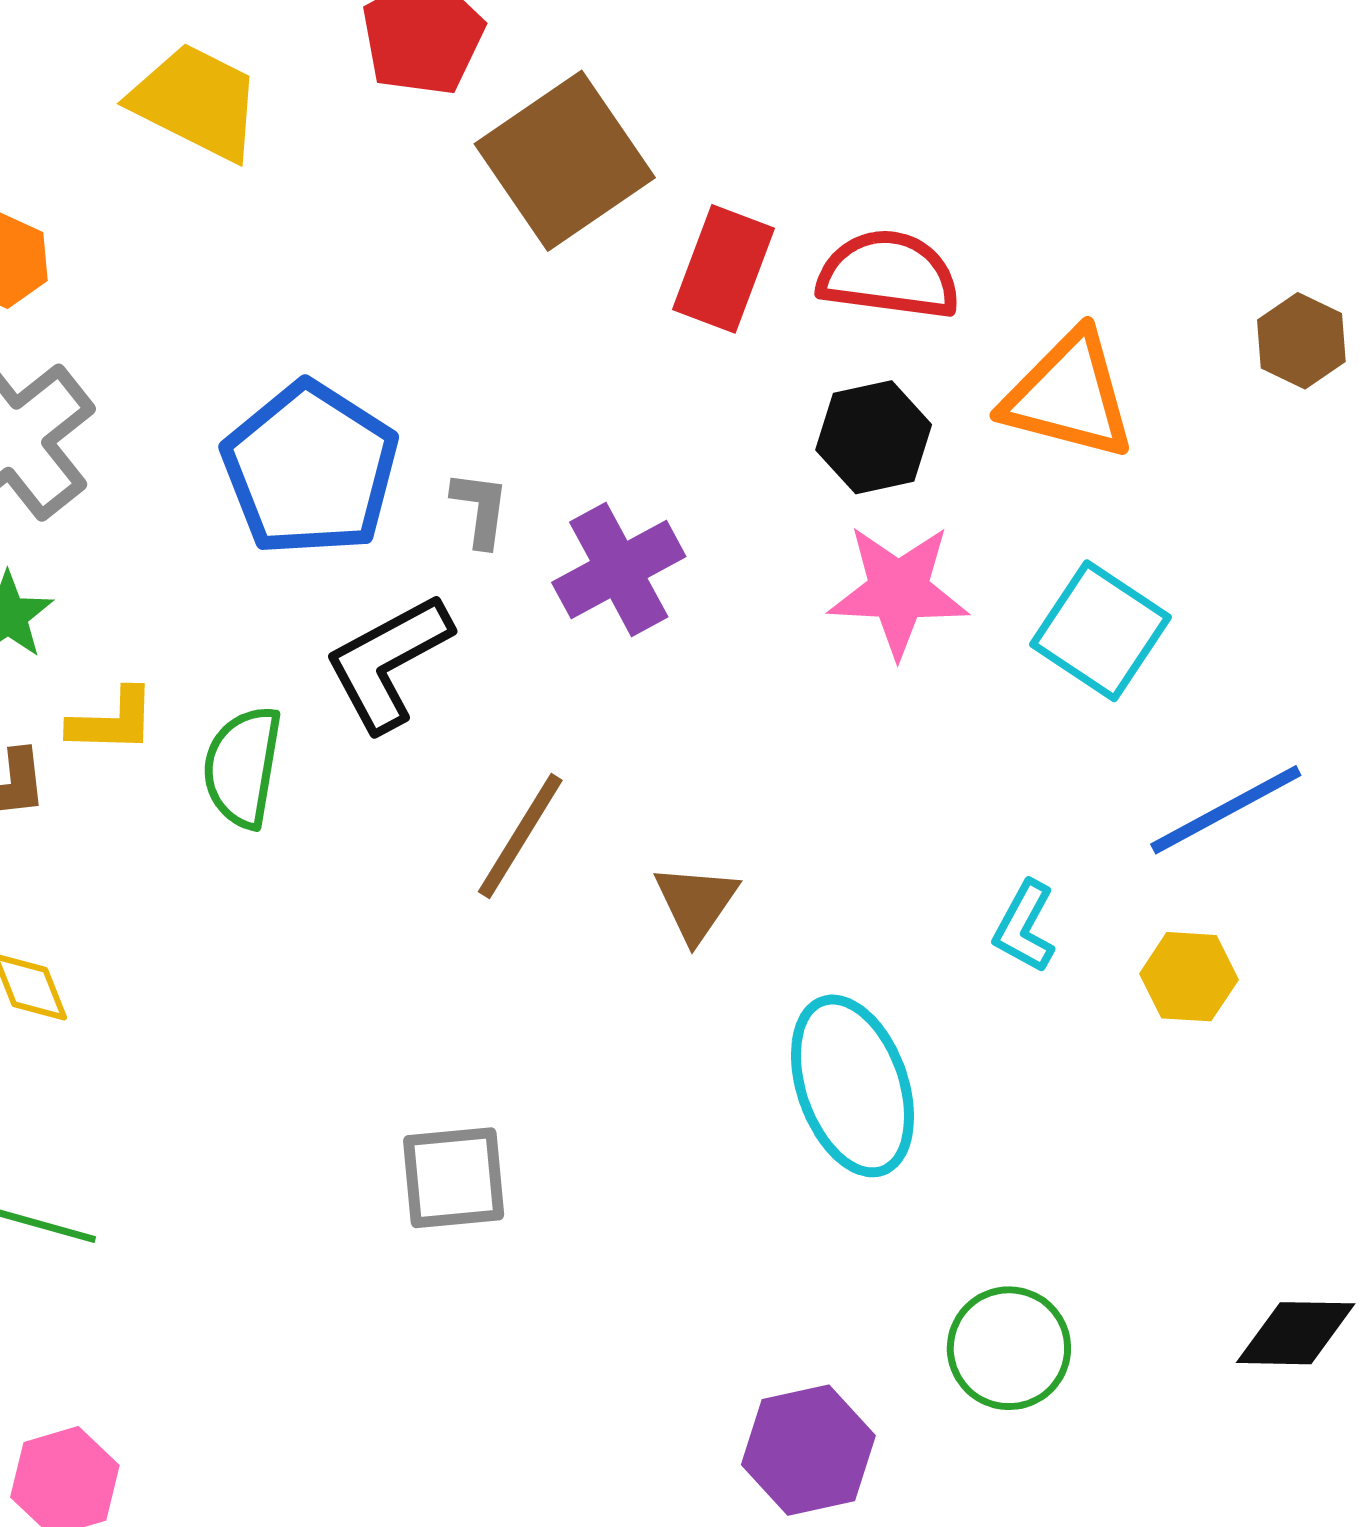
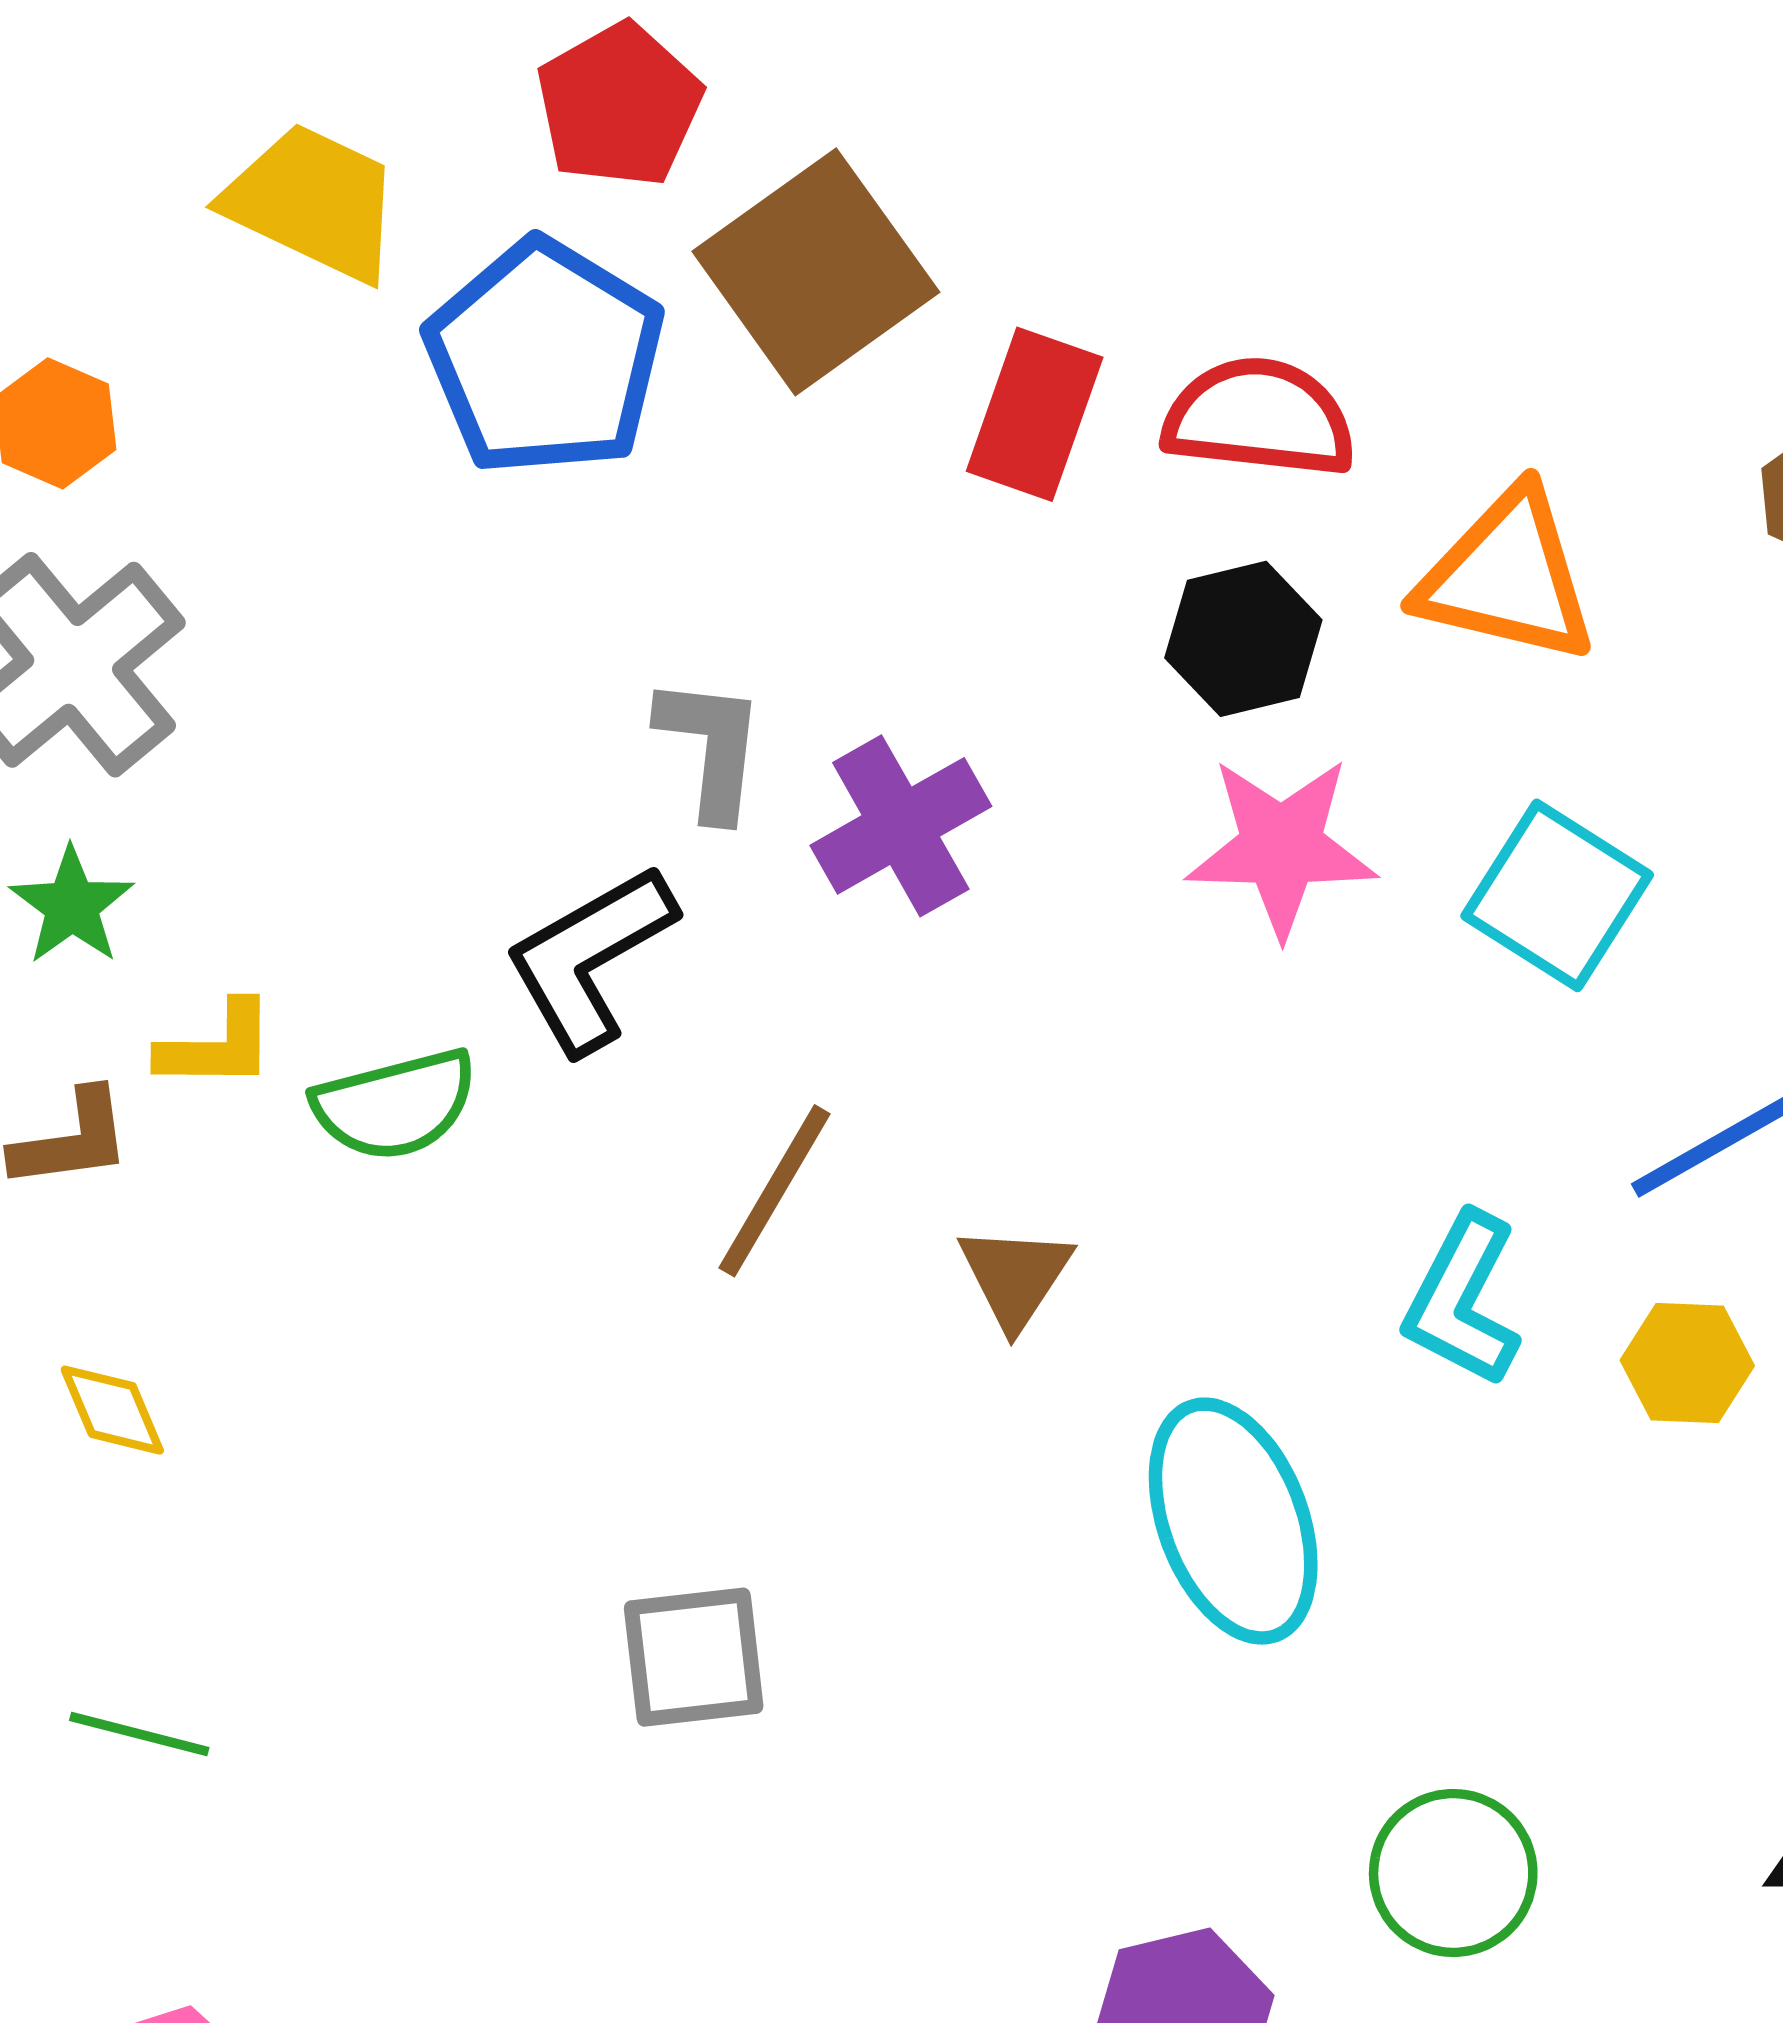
blue pentagon: (310, 469) -> (545, 358), moved
gray L-shape: (480, 509) -> (711, 747), size x1.4
green semicircle: (243, 767) -> (395, 1105), turned -113
cyan L-shape: (1025, 927) -> (1463, 1300), size x1.4

